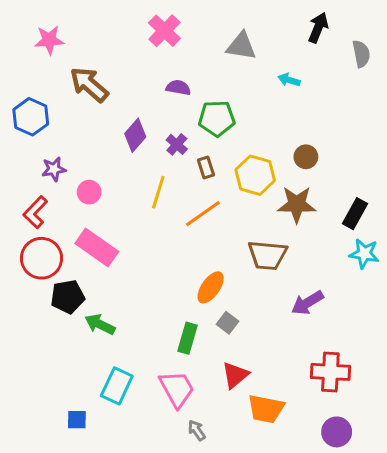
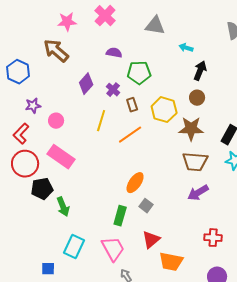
black arrow: (318, 28) -> (200, 71), moved
pink star: (49, 40) -> (67, 22), moved
brown trapezoid: (267, 255) -> (195, 162), moved
green arrow: (100, 324) -> (63, 207), turned -138
red cross: (330, 372) -> (213, 238), size x0.7

